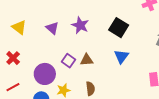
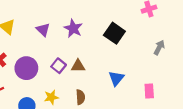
blue triangle: (121, 56) -> (116, 78), moved
purple circle: (45, 74) -> (26, 68), moved

